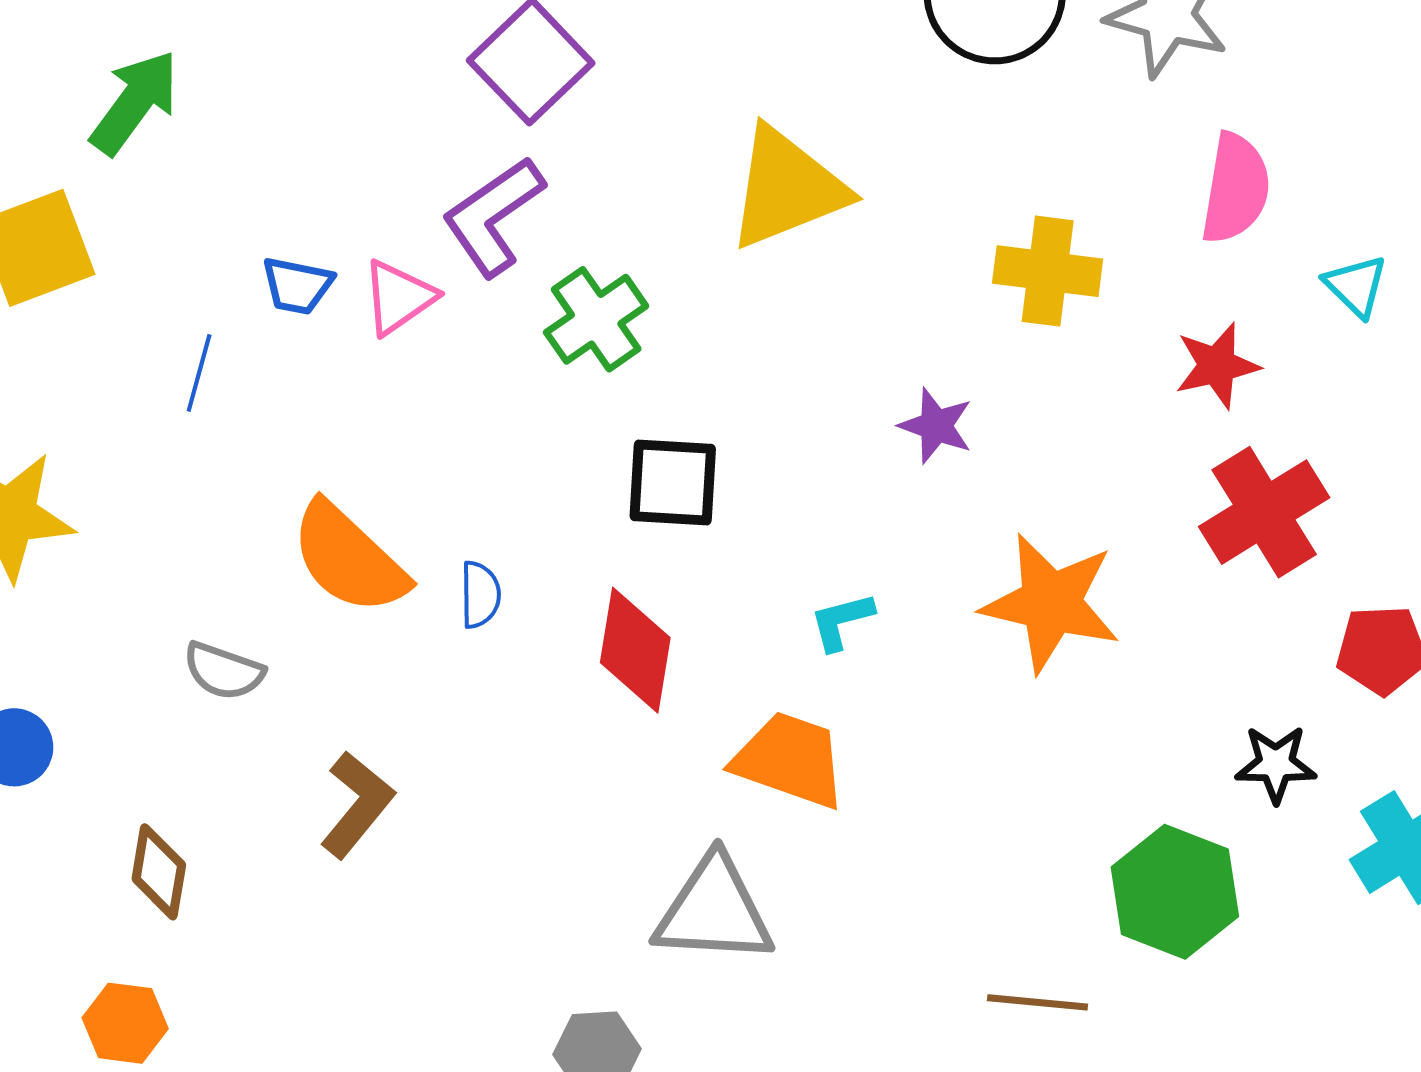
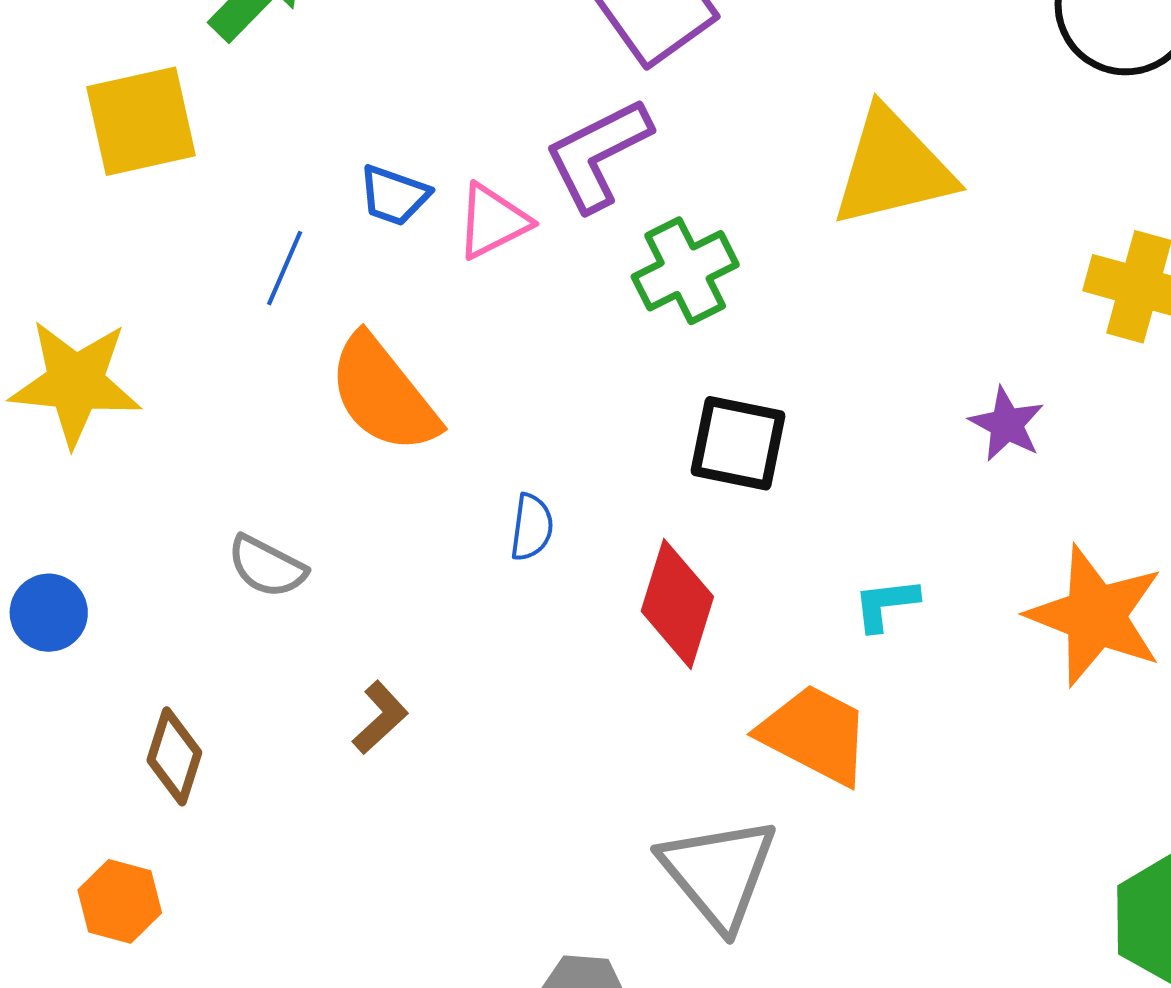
orange semicircle: (349, 558) -> (383, 394), moved
brown L-shape: (357, 804) -> (380, 718), size x0.7
gray triangle: (714, 911) -> (718, 873), turned 39

